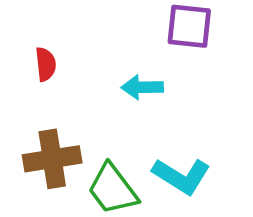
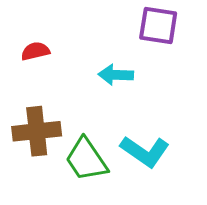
red semicircle: (46, 64) -> (35, 51), turned -100

